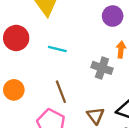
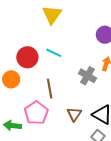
red circle: (16, 38) -> (27, 57), moved

